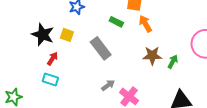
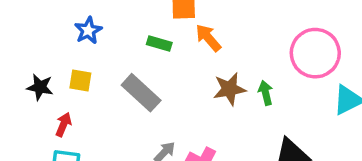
black star: (43, 35) -> (40, 87), size x0.7
green arrow: (173, 62) -> (266, 93), turned -32

